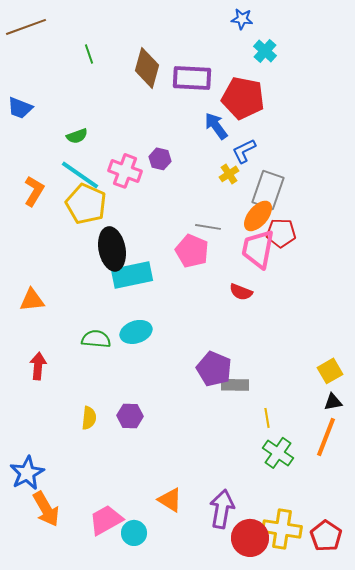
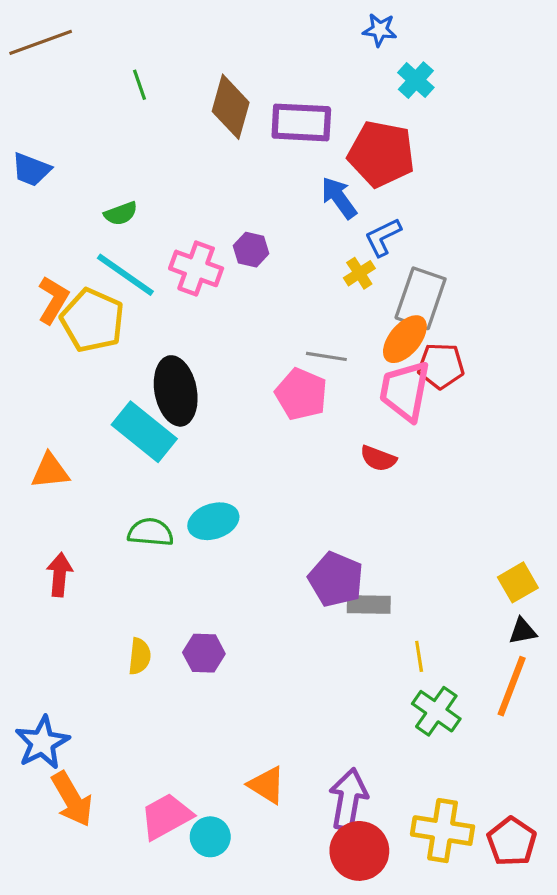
yellow pentagon: (86, 204) -> (92, 320), moved
cyan rectangle: (132, 275) -> (144, 432), moved, turned 51
red circle: (250, 538) -> (359, 851), moved

